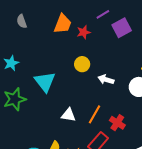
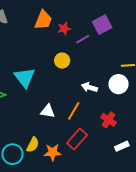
purple line: (103, 14) -> (83, 39), moved
white arrow: (106, 80) -> (89, 87), moved
red cross: (117, 123) -> (109, 120), moved

